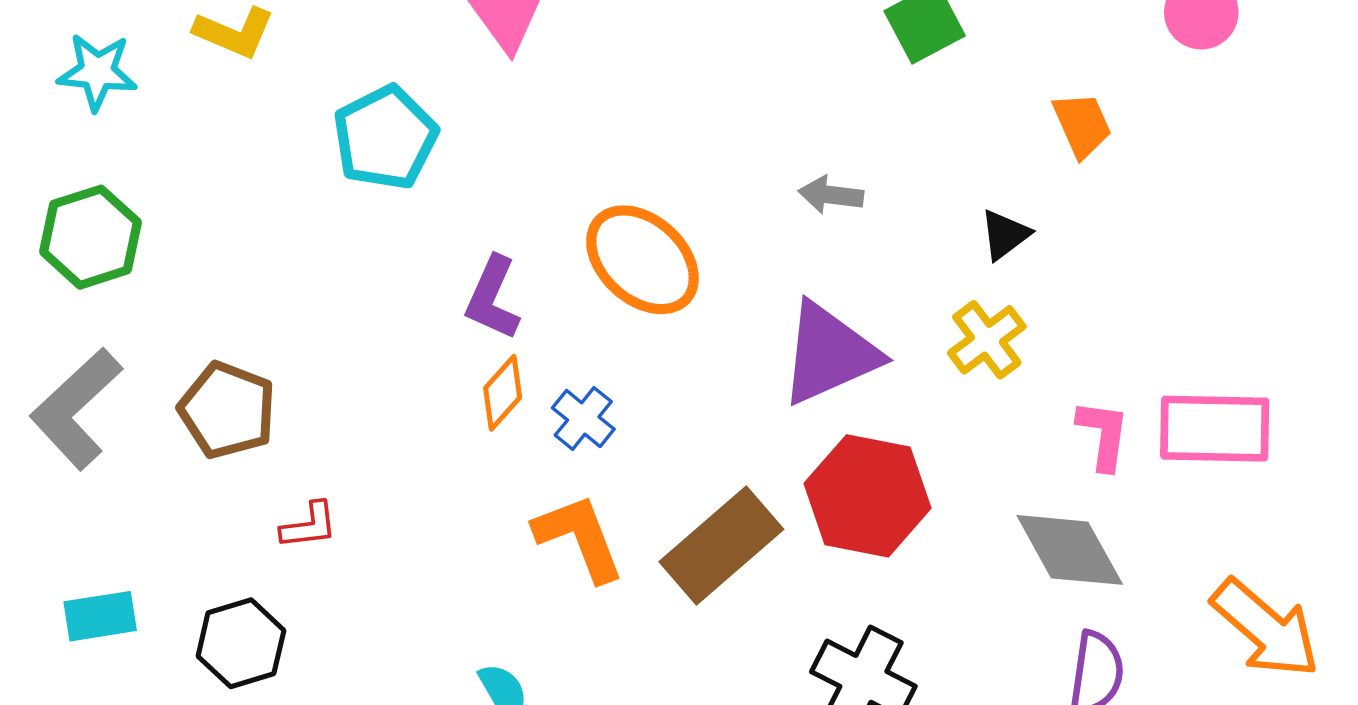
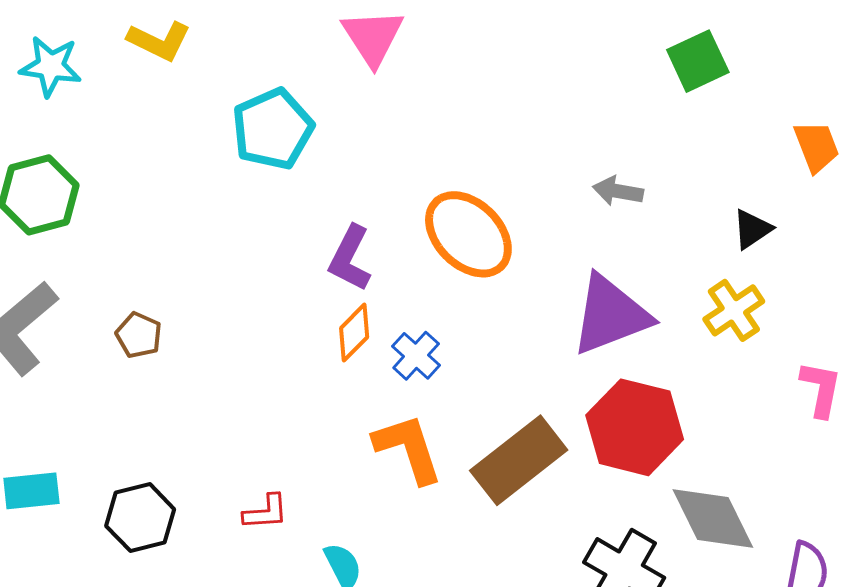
brown pentagon: (227, 410) -> (139, 335), size x0.6
red L-shape: (309, 526) -> (266, 512), moved
gray diamond: (1070, 550) -> (713, 519), moved

